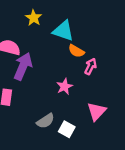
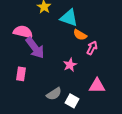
purple arrow: (23, 66) -> (35, 48), turned 120
pink triangle: (96, 111) -> (97, 86), turned 48

